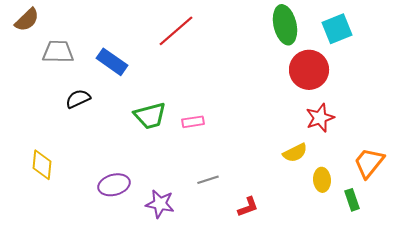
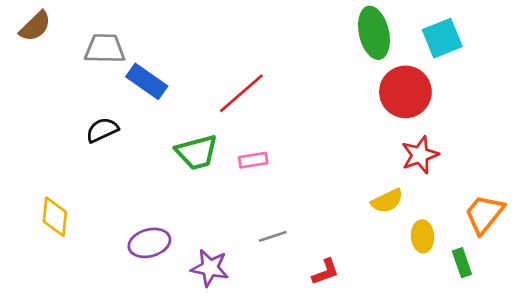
red line: (176, 31) -> (241, 93), moved
gray trapezoid: (58, 52) -> (105, 49), moved

